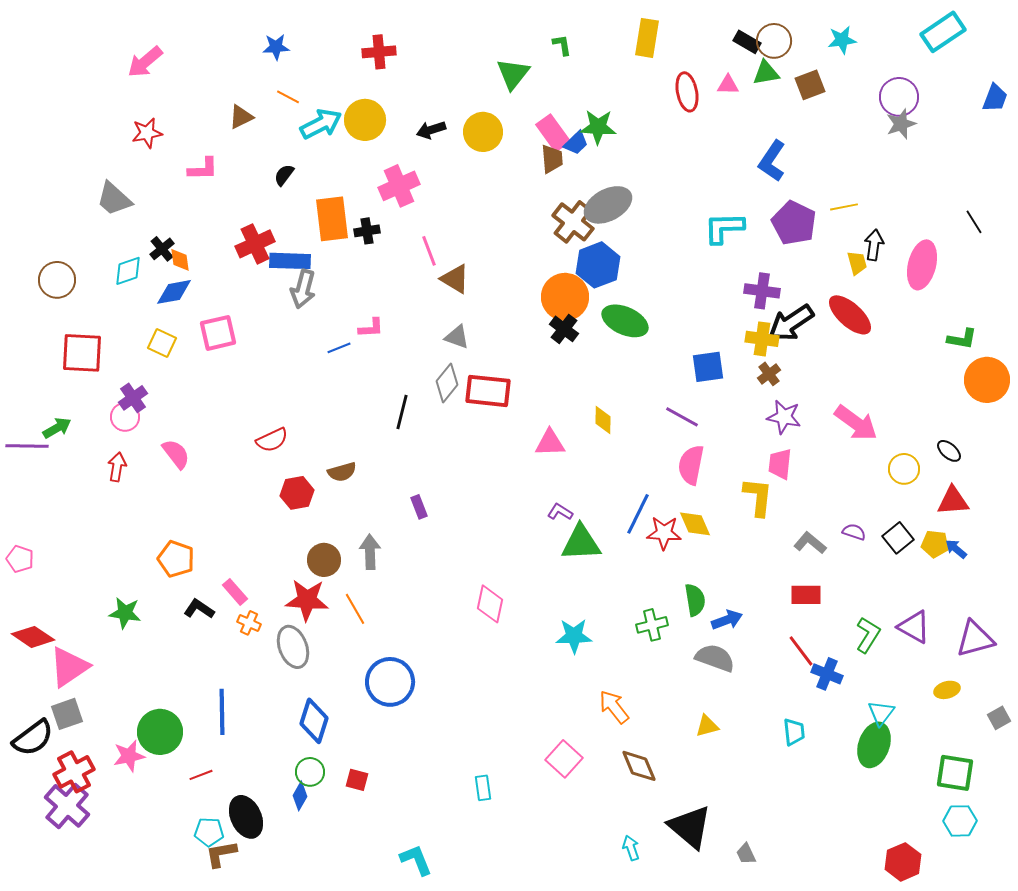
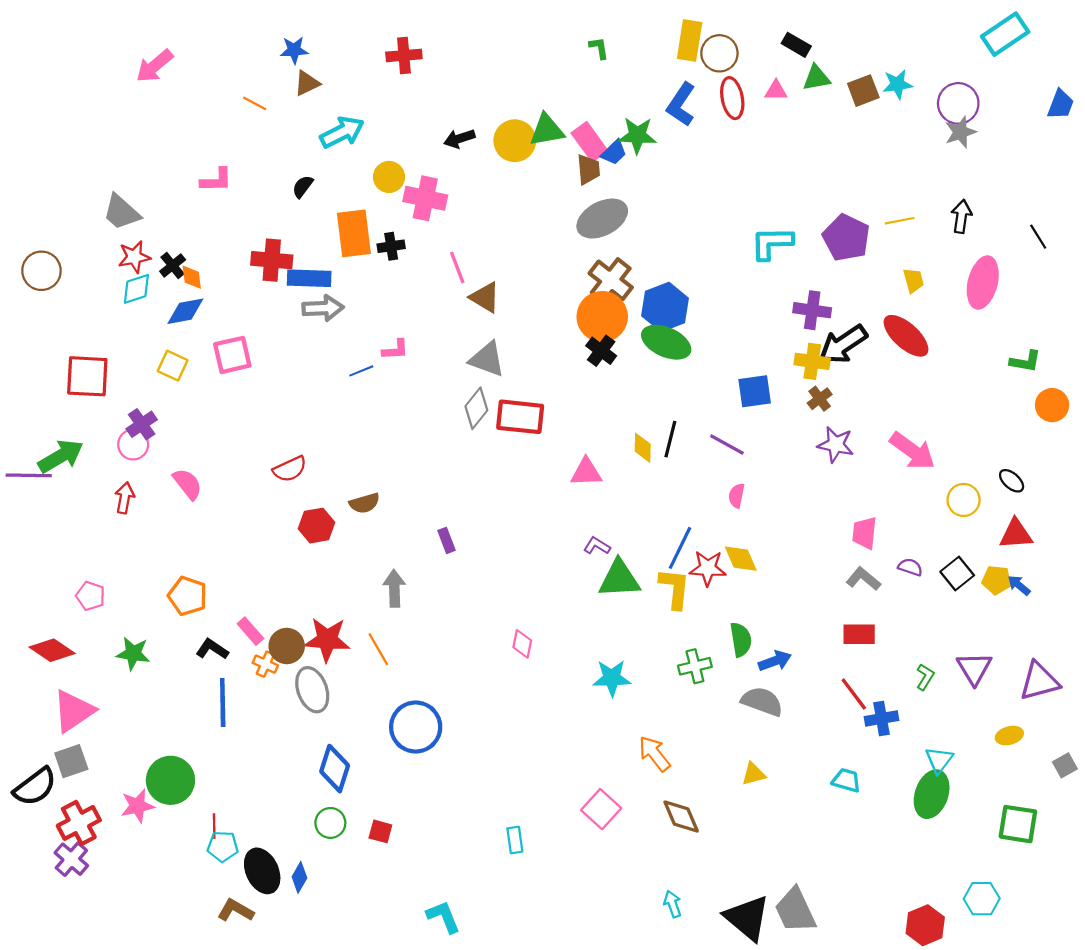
cyan star: (842, 40) -> (897, 84), moved
brown circle: (774, 41) -> (719, 53), moved
green triangle: (513, 74) -> (547, 130), moved, turned 42
orange line: (288, 97) -> (255, 103), moved
brown triangle: (241, 117) -> (307, 83), moved
yellow circle: (365, 120) -> (389, 177), moved, size x0.7
red star: (147, 133) -> (134, 257), moved
blue L-shape: (772, 161) -> (681, 104), moved
pink cross: (399, 186) -> (425, 198), turned 36
gray ellipse: (608, 205) -> (602, 219), moved
brown cross: (573, 222) -> (611, 280), moved
red cross: (255, 244) -> (272, 260), turned 30
black arrow: (874, 245) -> (961, 216), moved
blue hexagon: (598, 265) -> (665, 307), moved
brown circle: (57, 280) -> (41, 271), moved
gray arrow: (303, 289) -> (323, 308), turned -108
gray triangle: (457, 337) -> (487, 359), size x1.4
orange circle: (987, 380) -> (1052, 405), size x0.7
black line: (402, 412) -> (670, 439), moved
green arrow: (57, 428) -> (61, 456), size x1.5
pink trapezoid: (780, 464) -> (864, 533), moved
pink semicircle: (691, 465) -> (737, 496), size x0.6
yellow L-shape: (758, 497) -> (675, 588), moved
pink pentagon: (20, 559) -> (91, 596), moved
brown circle: (324, 560) -> (287, 646), moved
pink diamond: (490, 604) -> (522, 644), size x0.7
purple triangle: (914, 627) -> (974, 668), turned 30
green L-shape: (868, 635) -> (925, 677), size x0.7
red diamond: (33, 637) -> (52, 650), moved
blue cross: (827, 674) -> (881, 718), turned -32
blue line: (222, 712) -> (223, 702), moved
cyan trapezoid: (794, 732) -> (846, 780), turned -68
red line: (201, 775) -> (214, 826), turned -70
blue diamond: (300, 796) -> (299, 877), moved
purple cross: (67, 806) -> (71, 859), size x0.7
cyan hexagon: (960, 821) -> (982, 899), moved
black triangle: (690, 827) -> (747, 918), moved
cyan pentagon: (209, 832) -> (223, 846), moved
brown L-shape: (221, 854) -> (235, 910), turned 40
gray trapezoid: (746, 854) -> (795, 910), size x2.0
red hexagon: (903, 862) -> (925, 925), moved

